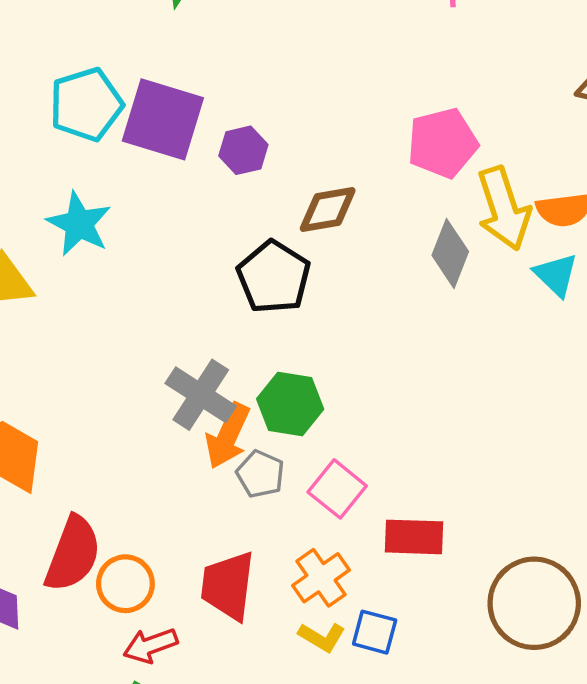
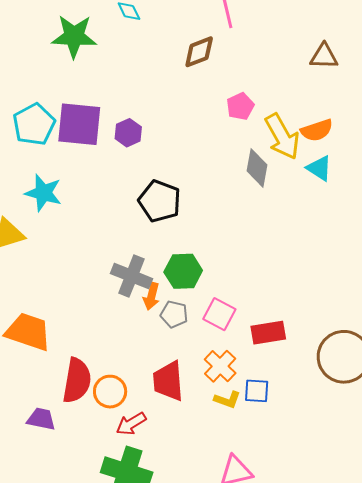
pink pentagon: (443, 143) -> (240, 106), size x0.7
brown diamond: (328, 209) -> (199, 52), moved
orange arrow: (228, 436) -> (151, 296), size x0.7

